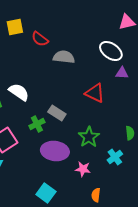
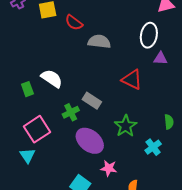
white ellipse: (111, 51) -> (149, 35), turned 65
purple ellipse: (55, 151) -> (90, 141), turned 32
pink star: (83, 169) -> (109, 168), moved

